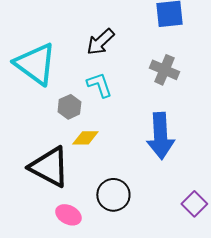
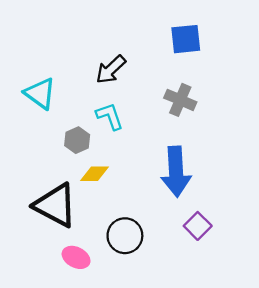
cyan triangle: (35, 64) -> (40, 93), size x0.7
purple square: (194, 204) -> (198, 226), moved

